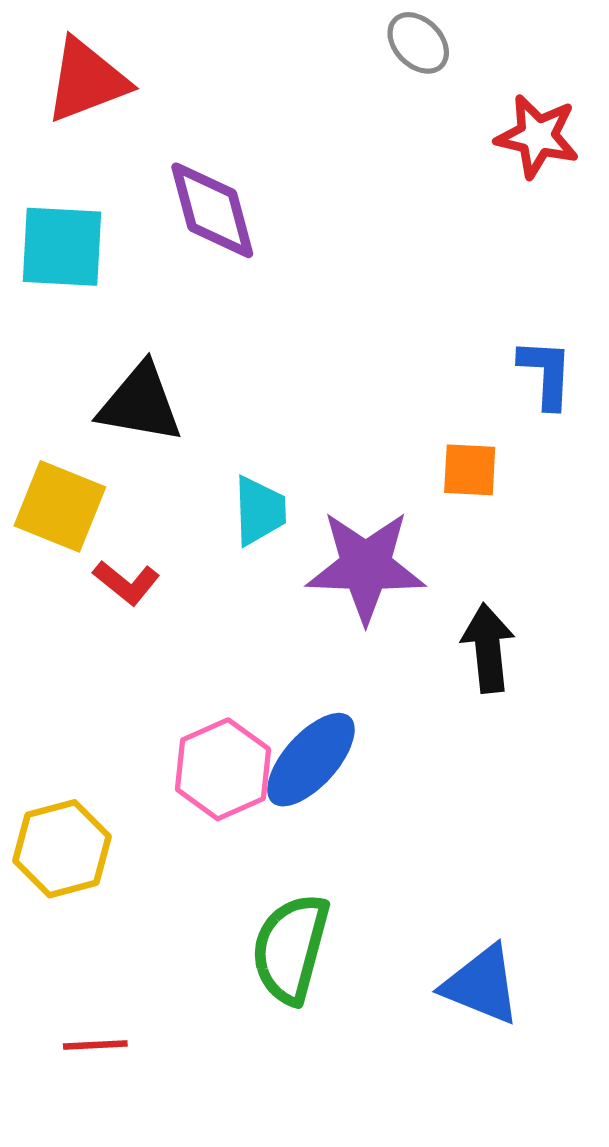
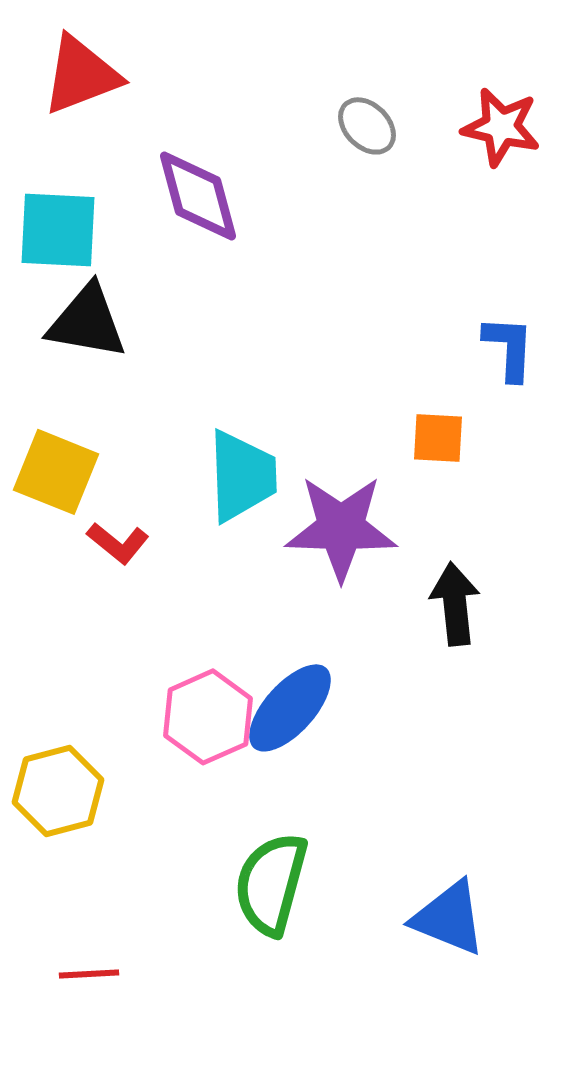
gray ellipse: (418, 43) -> (367, 126), moved
black triangle: (140, 403) -> (87, 322), moved
cyan trapezoid: (259, 511) -> (242, 476), size x1.4

